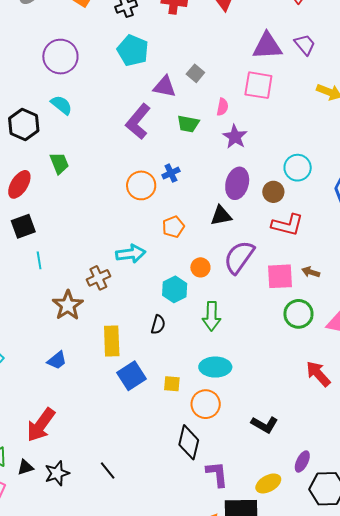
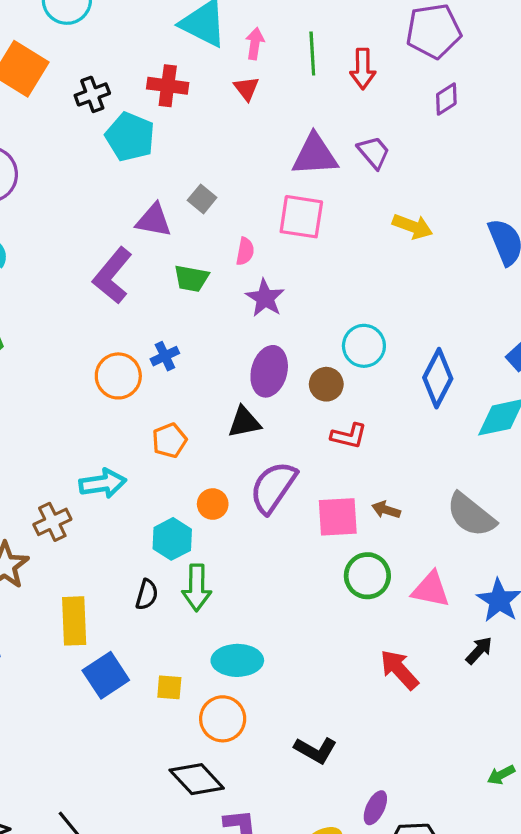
cyan pentagon: (133, 50) -> (130, 137), moved
red L-shape: (287, 225) -> (349, 436), size x0.7
green arrow: (212, 316) -> (197, 588), moved
black diamond: (189, 442) -> (197, 779), turned -56

